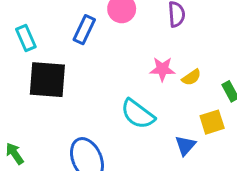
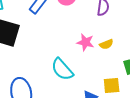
yellow semicircle: (191, 77) -> (106, 44), moved

